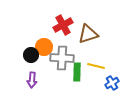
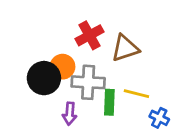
black circle: (31, 55) -> (44, 78), size x1.5
purple arrow: (32, 80) -> (70, 114), moved
blue cross: (112, 83) -> (159, 118), turned -32

